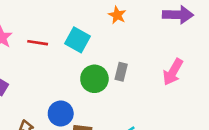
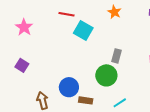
red line: (38, 43) -> (66, 14), moved
green circle: (94, 79) -> (106, 75), moved

